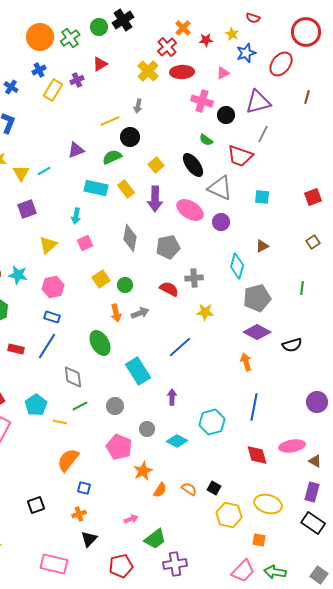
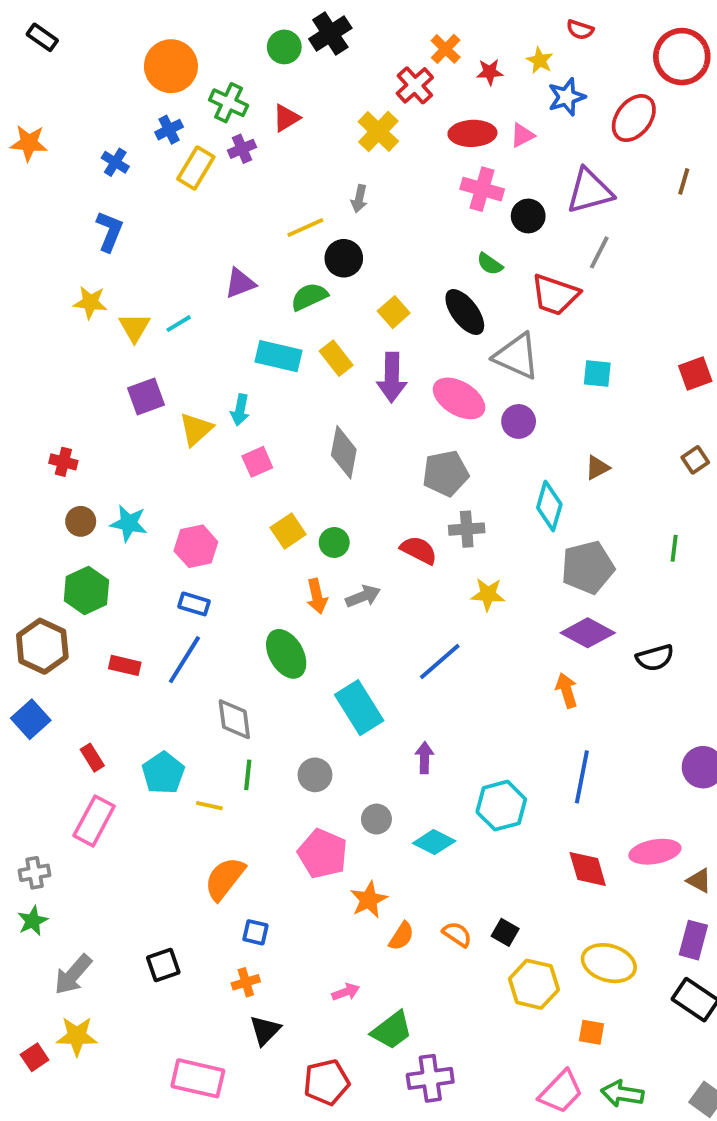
green cross: (70, 38) -> (229, 103), moved, turned -30
red ellipse: (182, 72) -> (472, 133), moved
yellow triangle: (48, 245) -> (196, 429), moved
gray pentagon: (168, 247) -> (446, 473), moved
green line: (80, 406) -> (248, 775), turned -56

